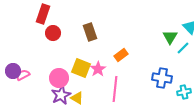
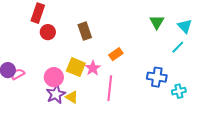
green triangle: (170, 37) -> (157, 22), moved

